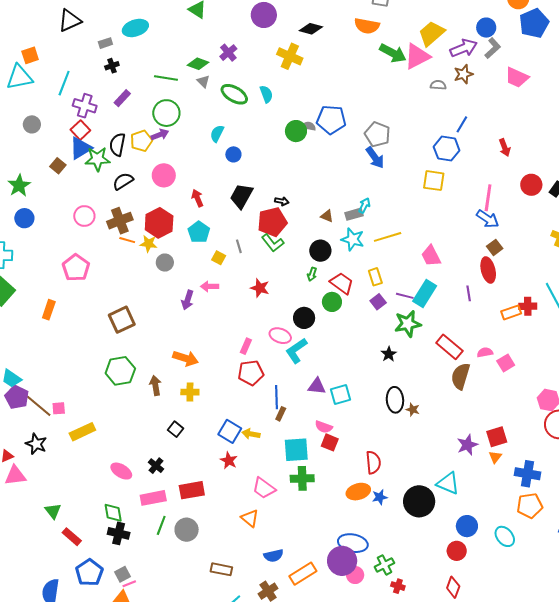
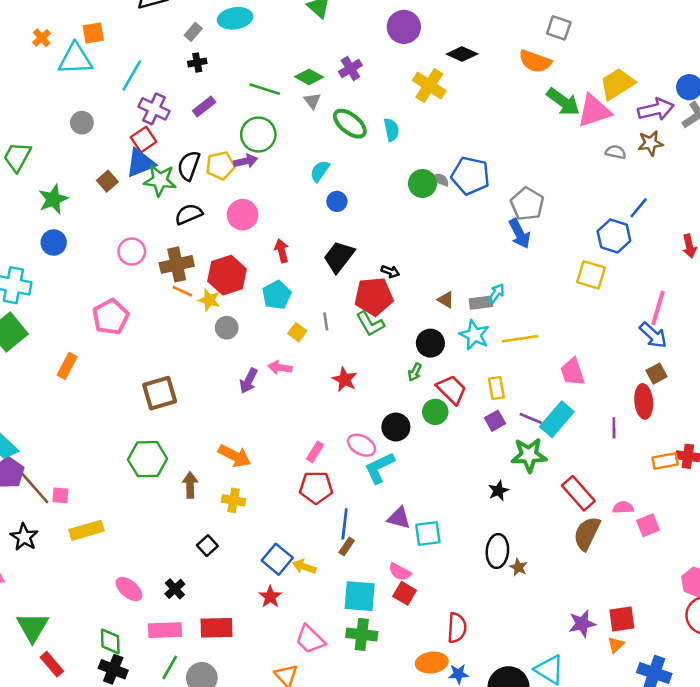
gray rectangle: (105, 43) -> (193, 32), turned -40
green triangle: (53, 511) -> (33, 627), size x1.5

